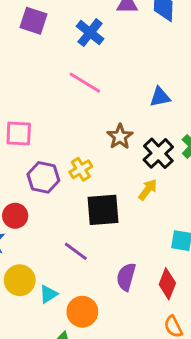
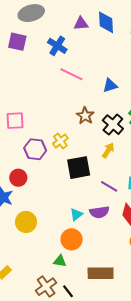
pink line: (85, 83) -> (71, 74), moved
purple line: (76, 251) -> (109, 186), moved
purple semicircle: (126, 277) -> (99, 212), turned -108
cyan triangle: (48, 294) -> (76, 214), moved

